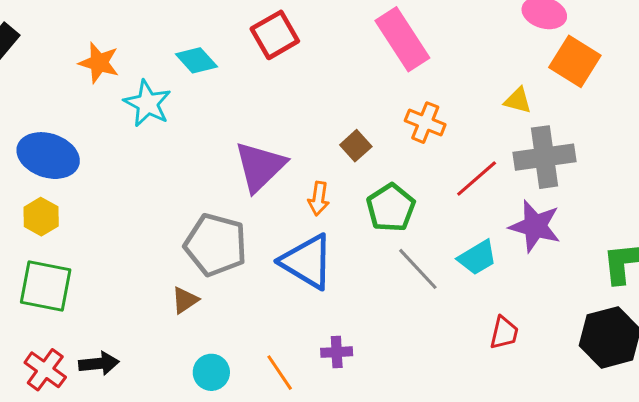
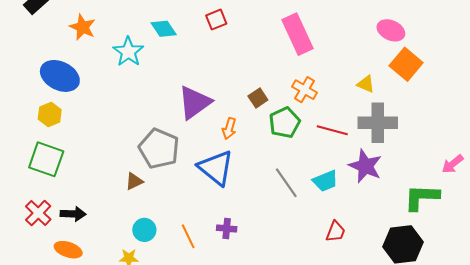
red square: (275, 35) -> (216, 20), size x0.7
orange star: (99, 63) -> (83, 27), moved
red line: (477, 179) -> (332, 130), turned 48
green pentagon: (391, 208) -> (285, 123), moved

